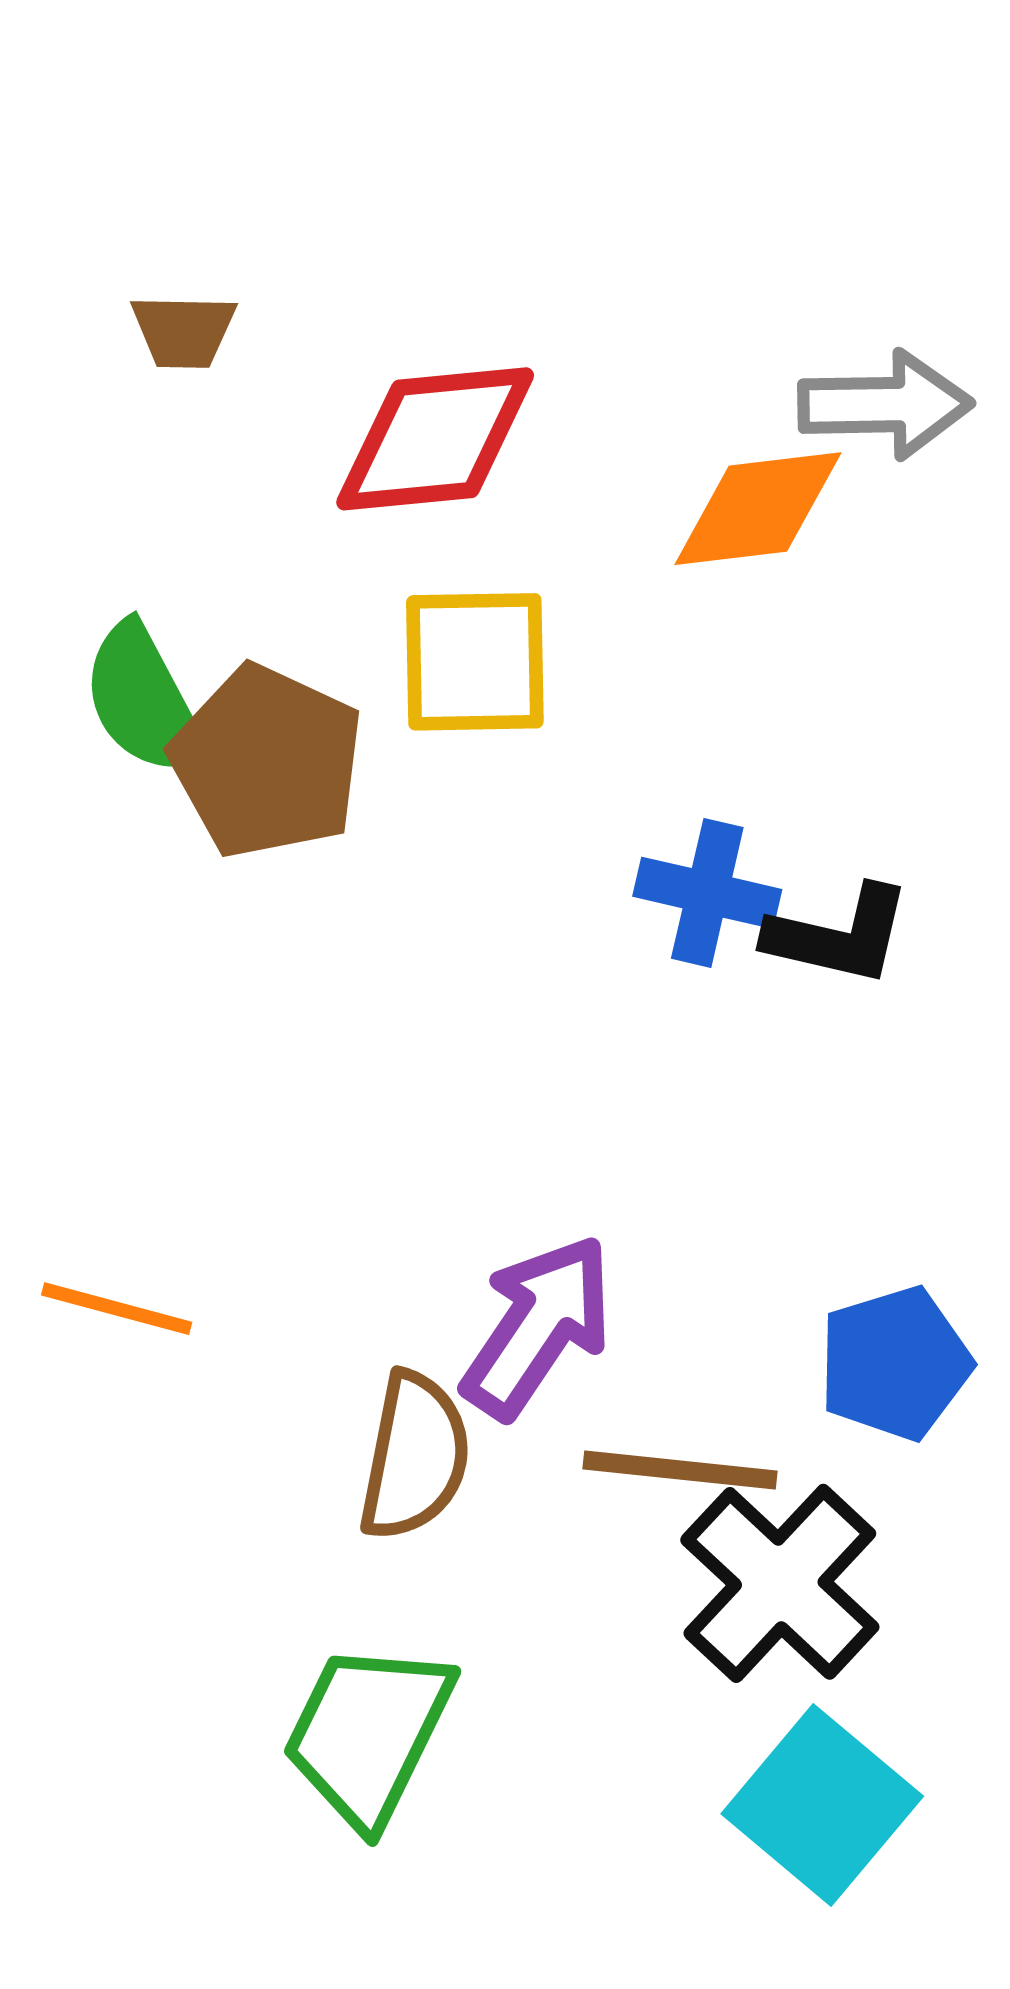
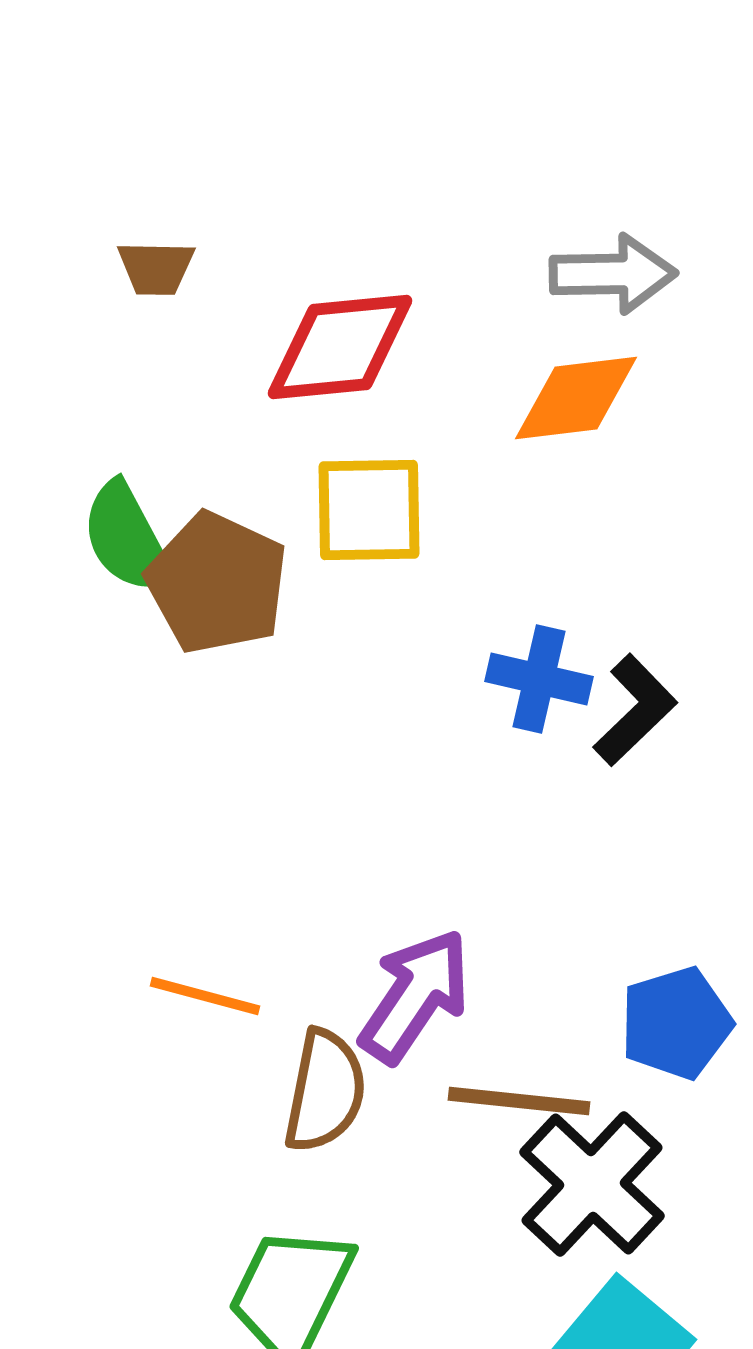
gray arrow: (885, 405) -> (613, 274), moved
black L-shape: (839, 935) -> (635, 710), turned -57
orange line: (117, 1309) -> (205, 996), moved

